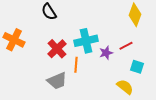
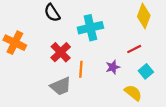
cyan cross: (86, 41) -> (90, 28), moved
purple star: (106, 53) -> (113, 67), moved
cyan square: (137, 67) -> (146, 71), turned 32

